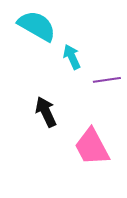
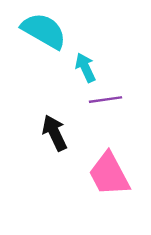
purple line: (107, 80) -> (106, 100), moved

